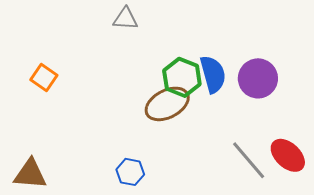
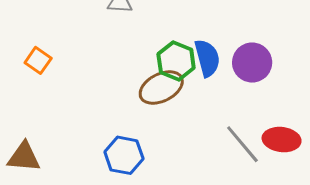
red ellipse: (288, 155) -> (282, 140), turned -36
blue hexagon: (130, 172) -> (124, 155), size x1.4

